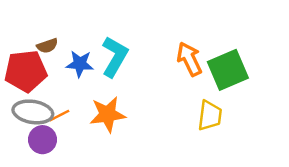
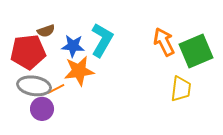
orange star: (108, 114) -> (79, 71), moved

